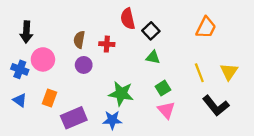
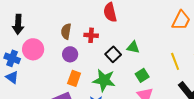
black square: (151, 31) -> (113, 54), moved
orange rectangle: (50, 98) -> (74, 78), moved
blue triangle: (20, 100) -> (12, 77), moved

